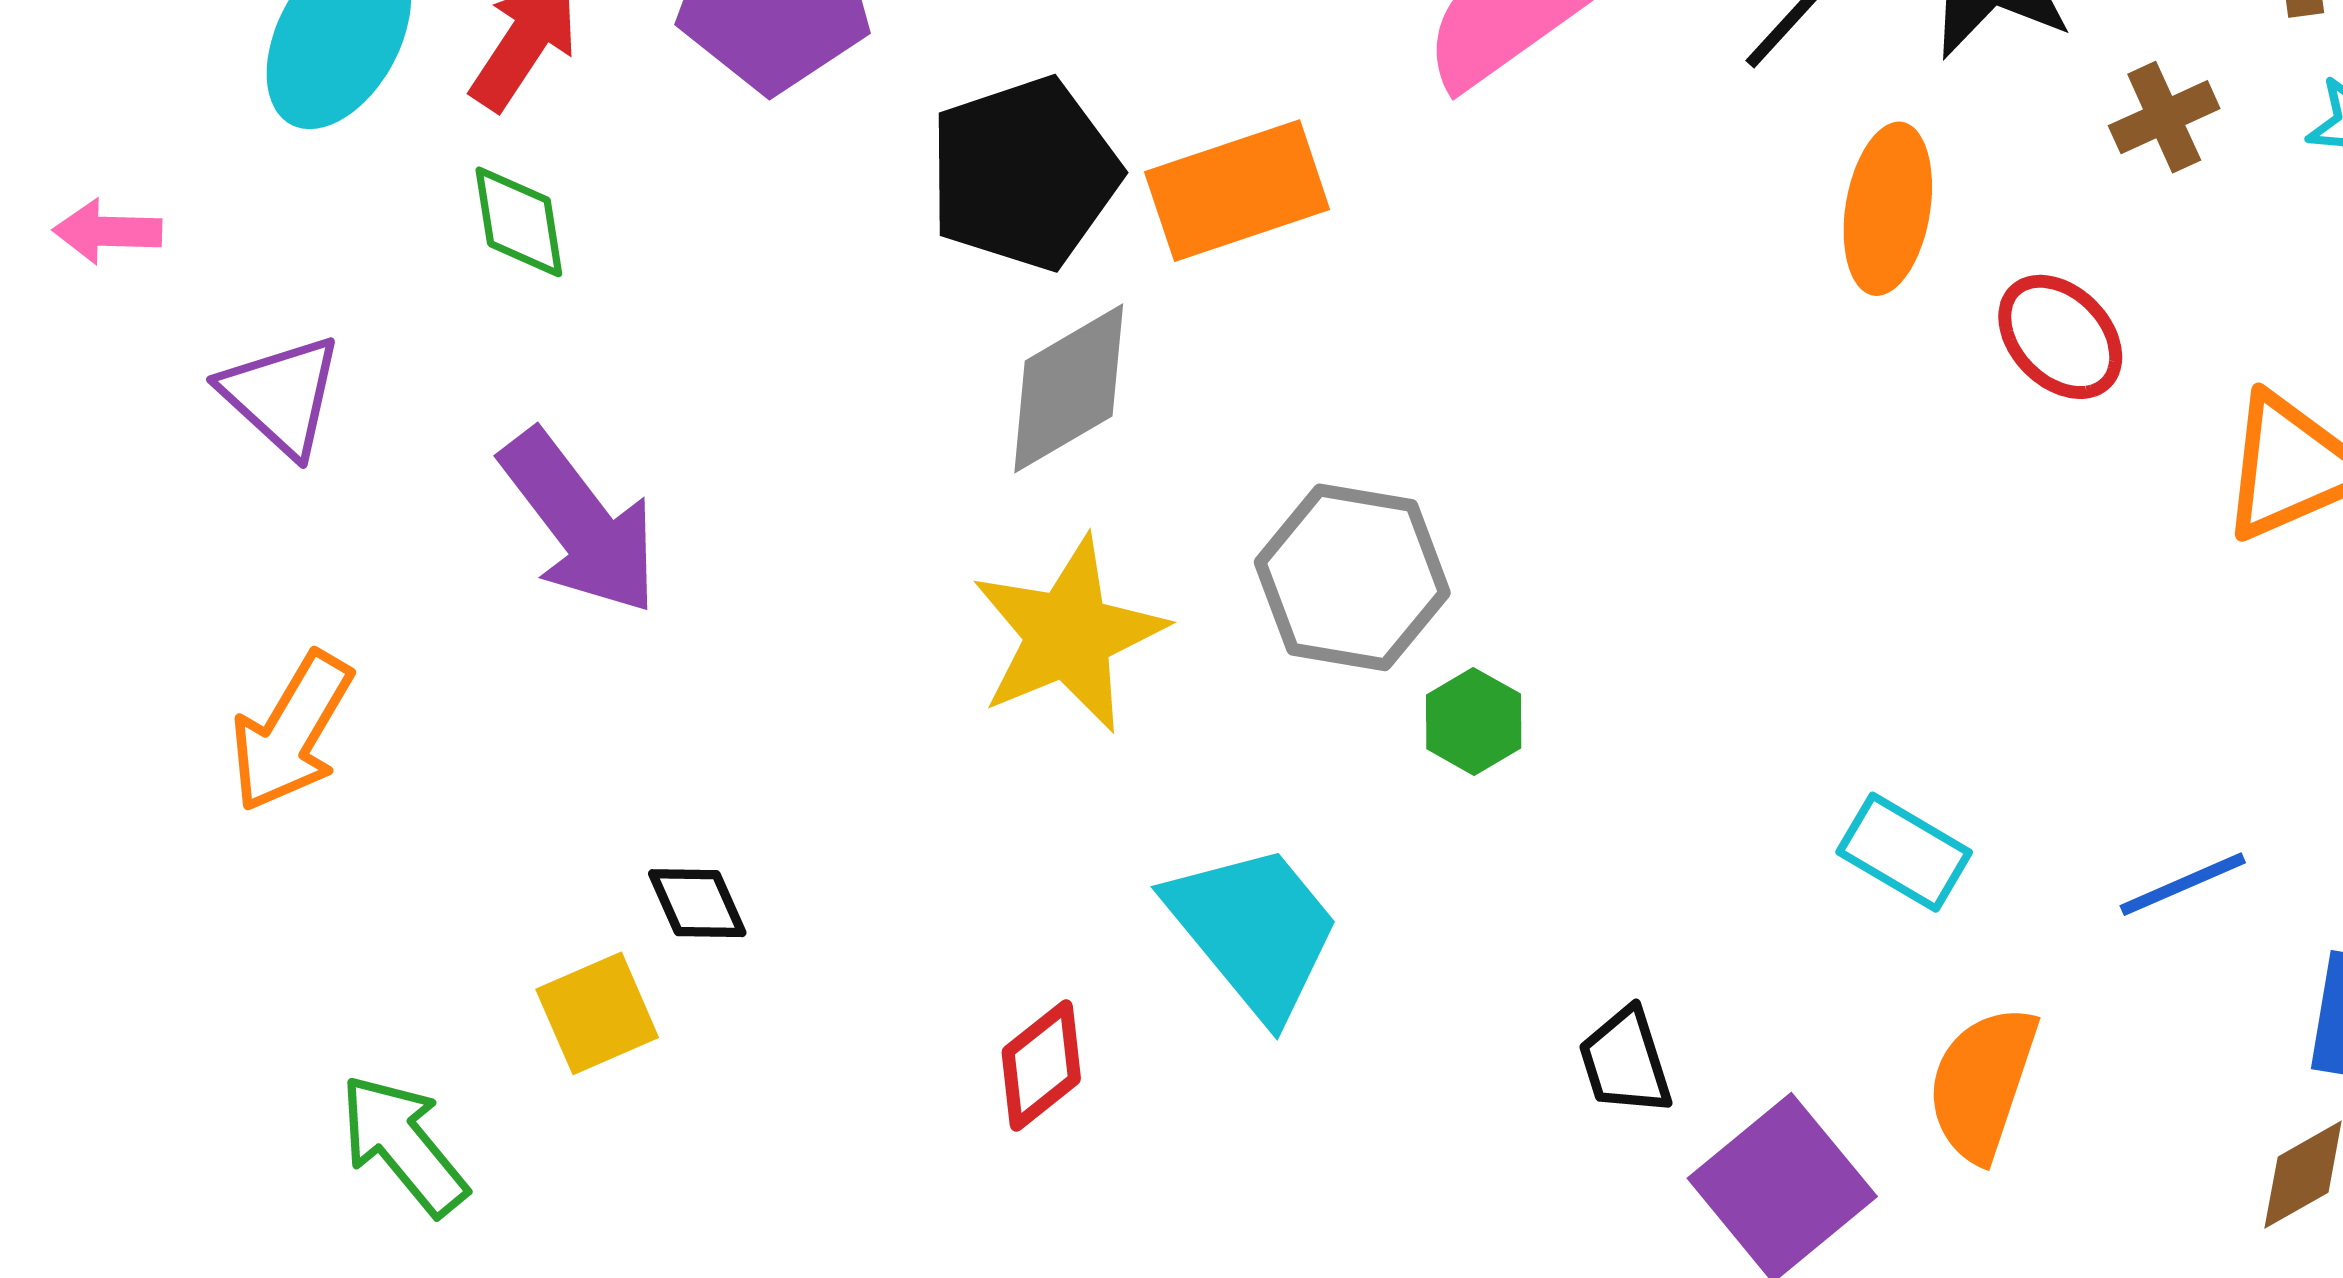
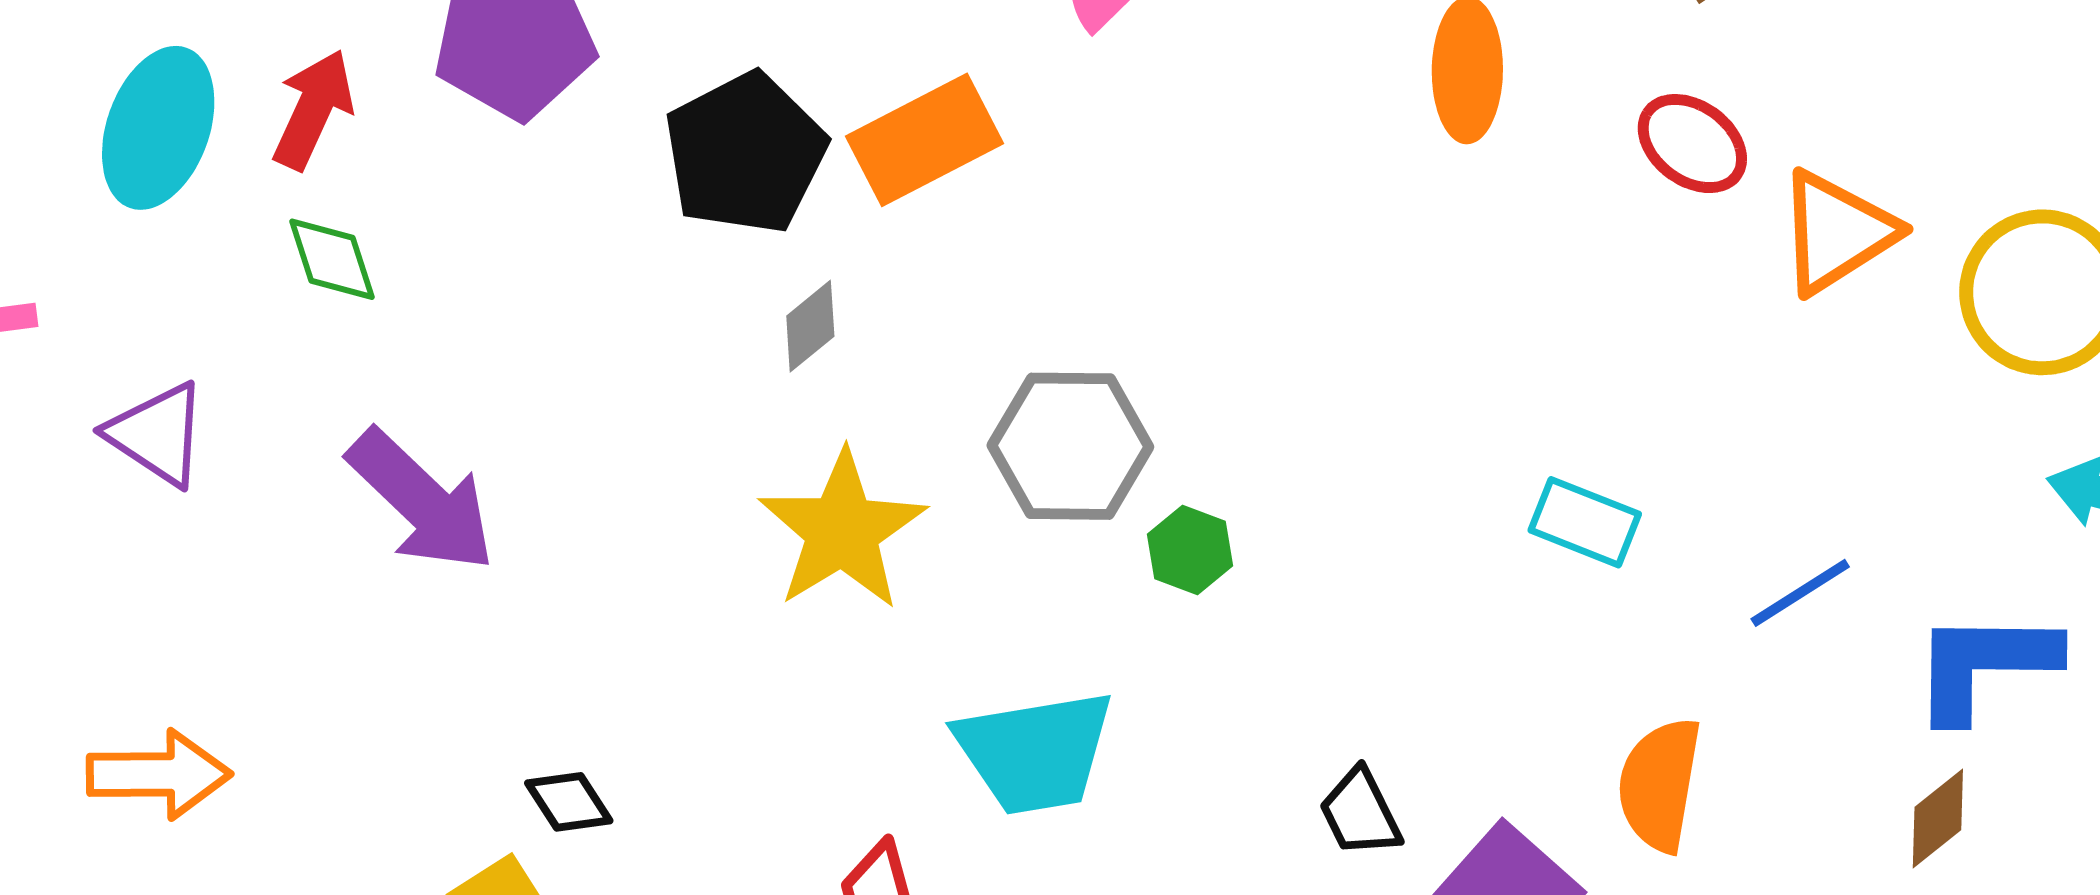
red ellipse: (2060, 337) -> (1692, 144), moved
gray diamond: (1069, 388) -> (810, 326), size x0.6
orange arrow: (291, 732) -> (159, 774), moved, turned -112
cyan rectangle: (1904, 852) -> (1585, 522), moved
cyan trapezoid: (1254, 930) -> (1035, 752), turned 129

